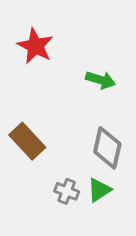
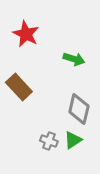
brown rectangle: (27, 141) -> (19, 87), moved

